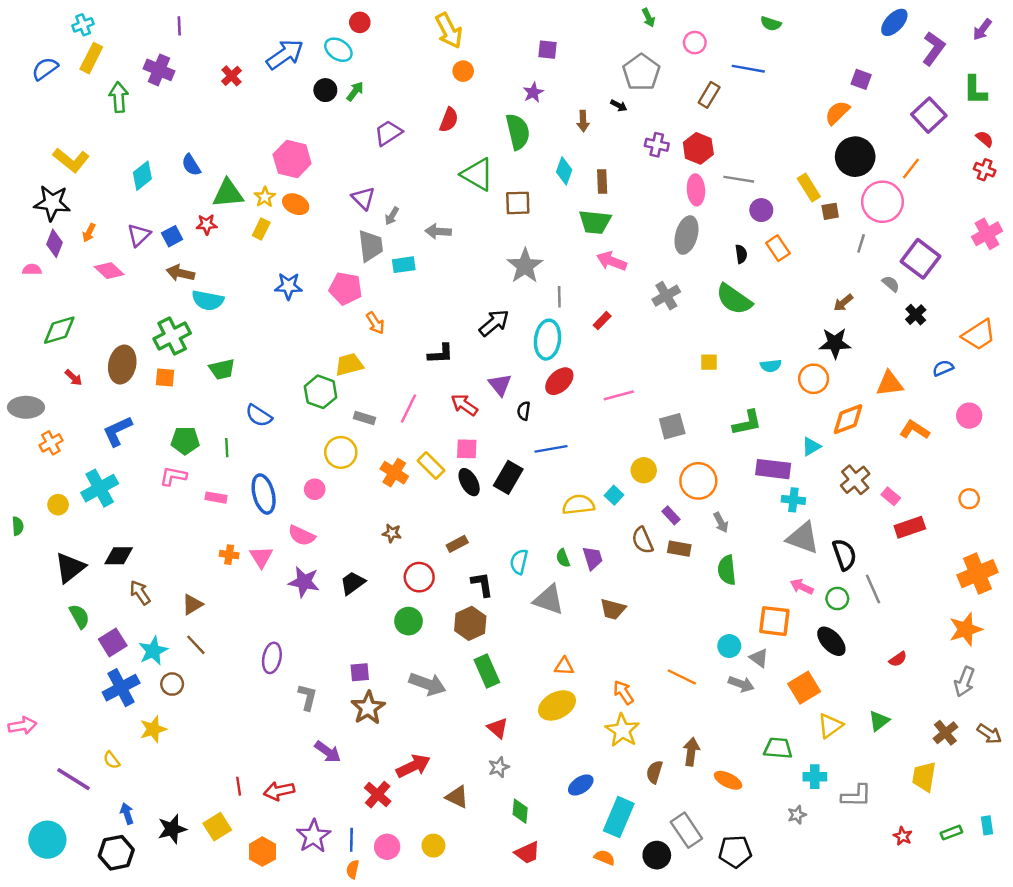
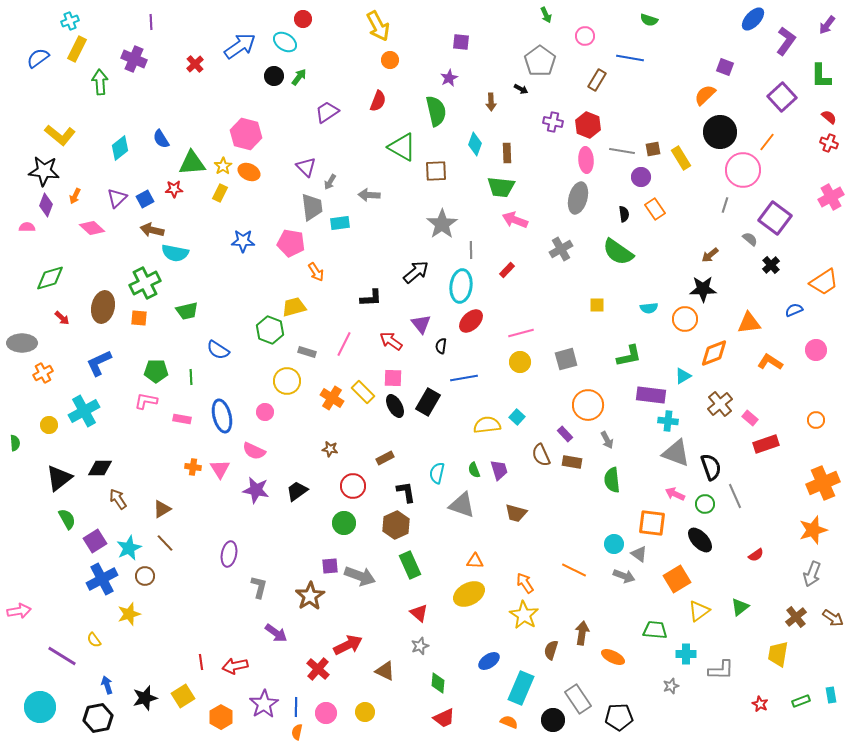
brown square: (830, 211) -> (653, 149), moved
yellow circle: (644, 470) -> (520, 362), moved
purple square: (360, 672) -> (330, 566), moved

